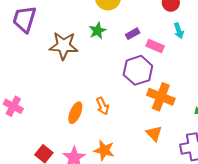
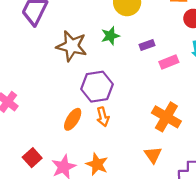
pink rectangle: (155, 46) -> (169, 62), turned -54
purple hexagon: (138, 70) -> (97, 87), moved

